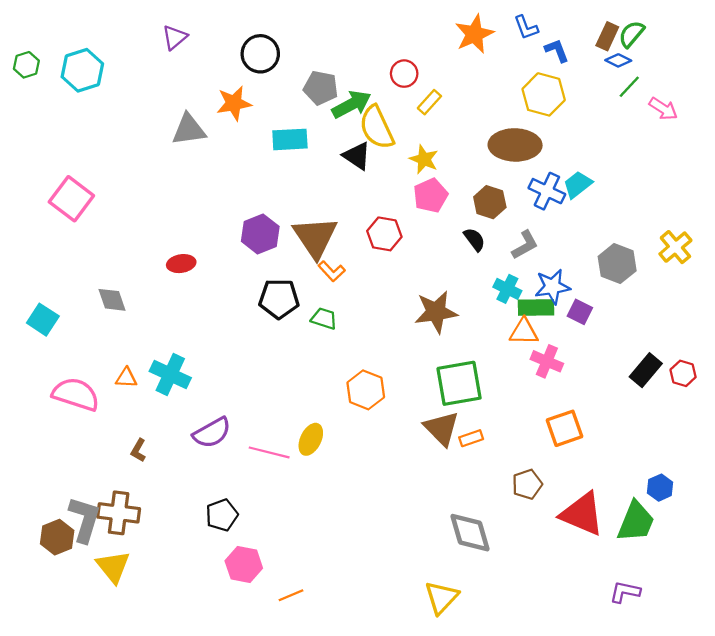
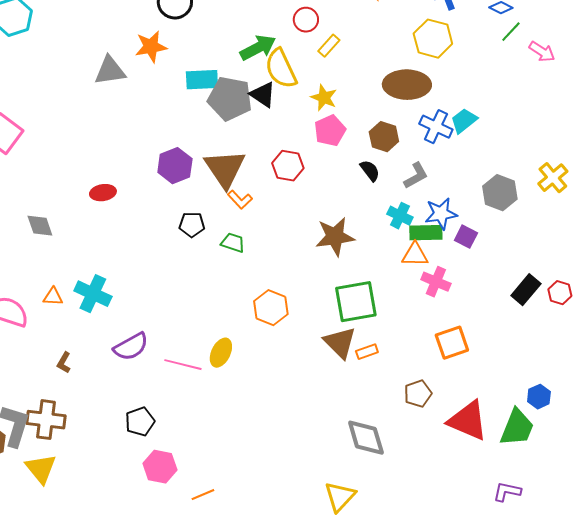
gray pentagon: (321, 88) -> (230, 99), moved, size x1.4
black pentagon: (279, 299) -> (192, 225), size x0.7

